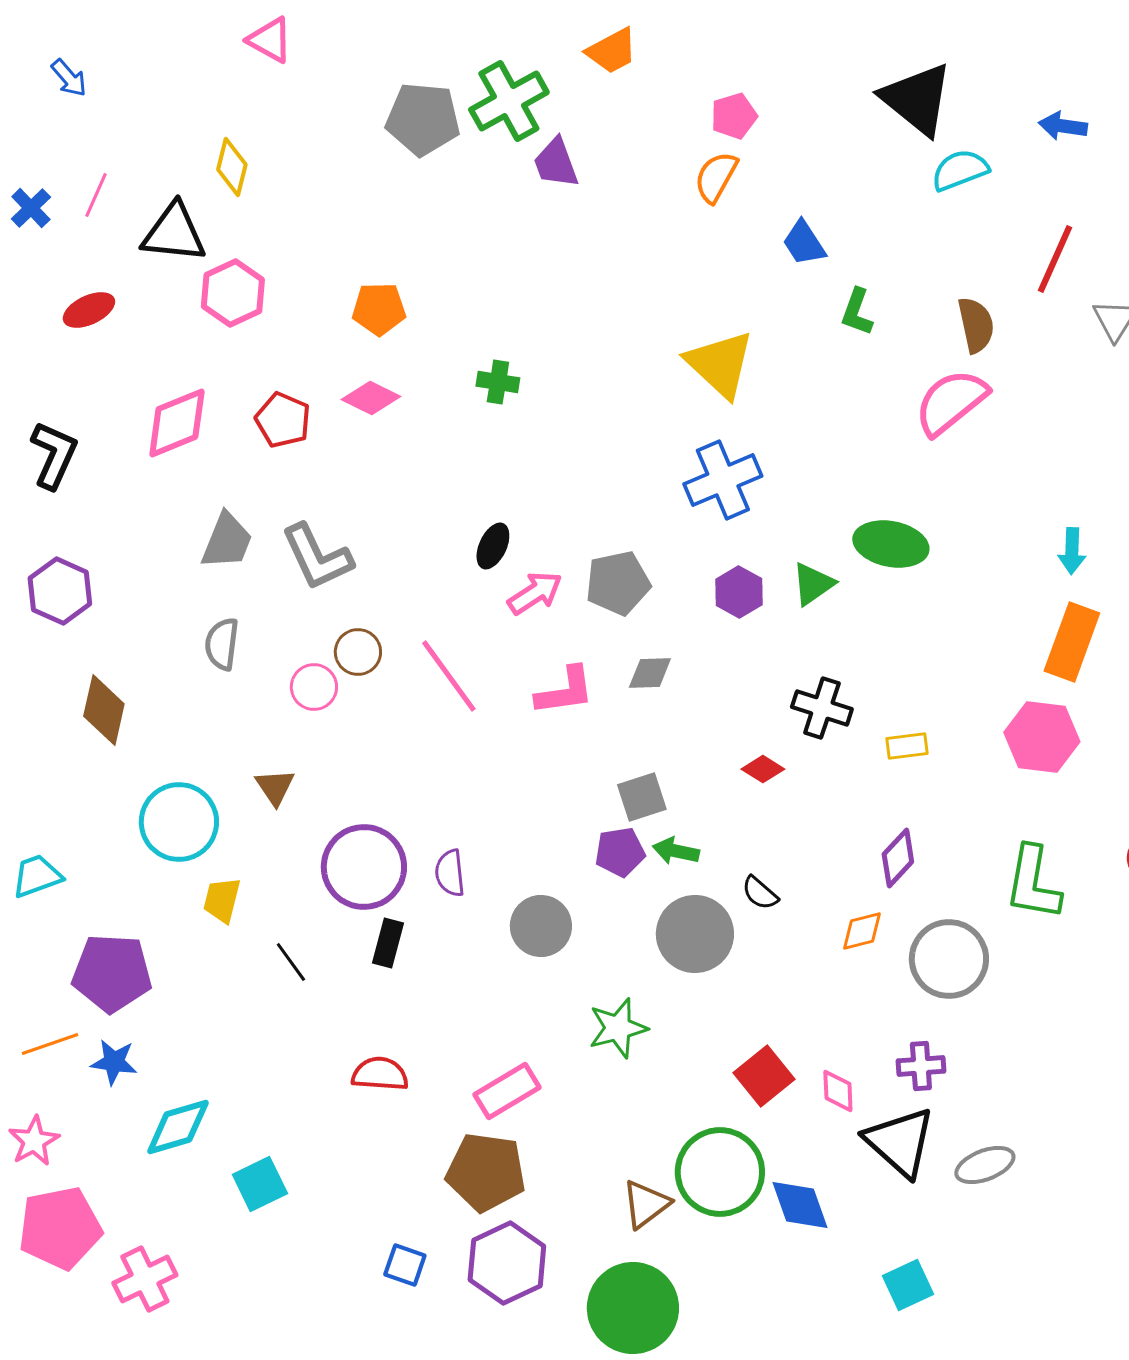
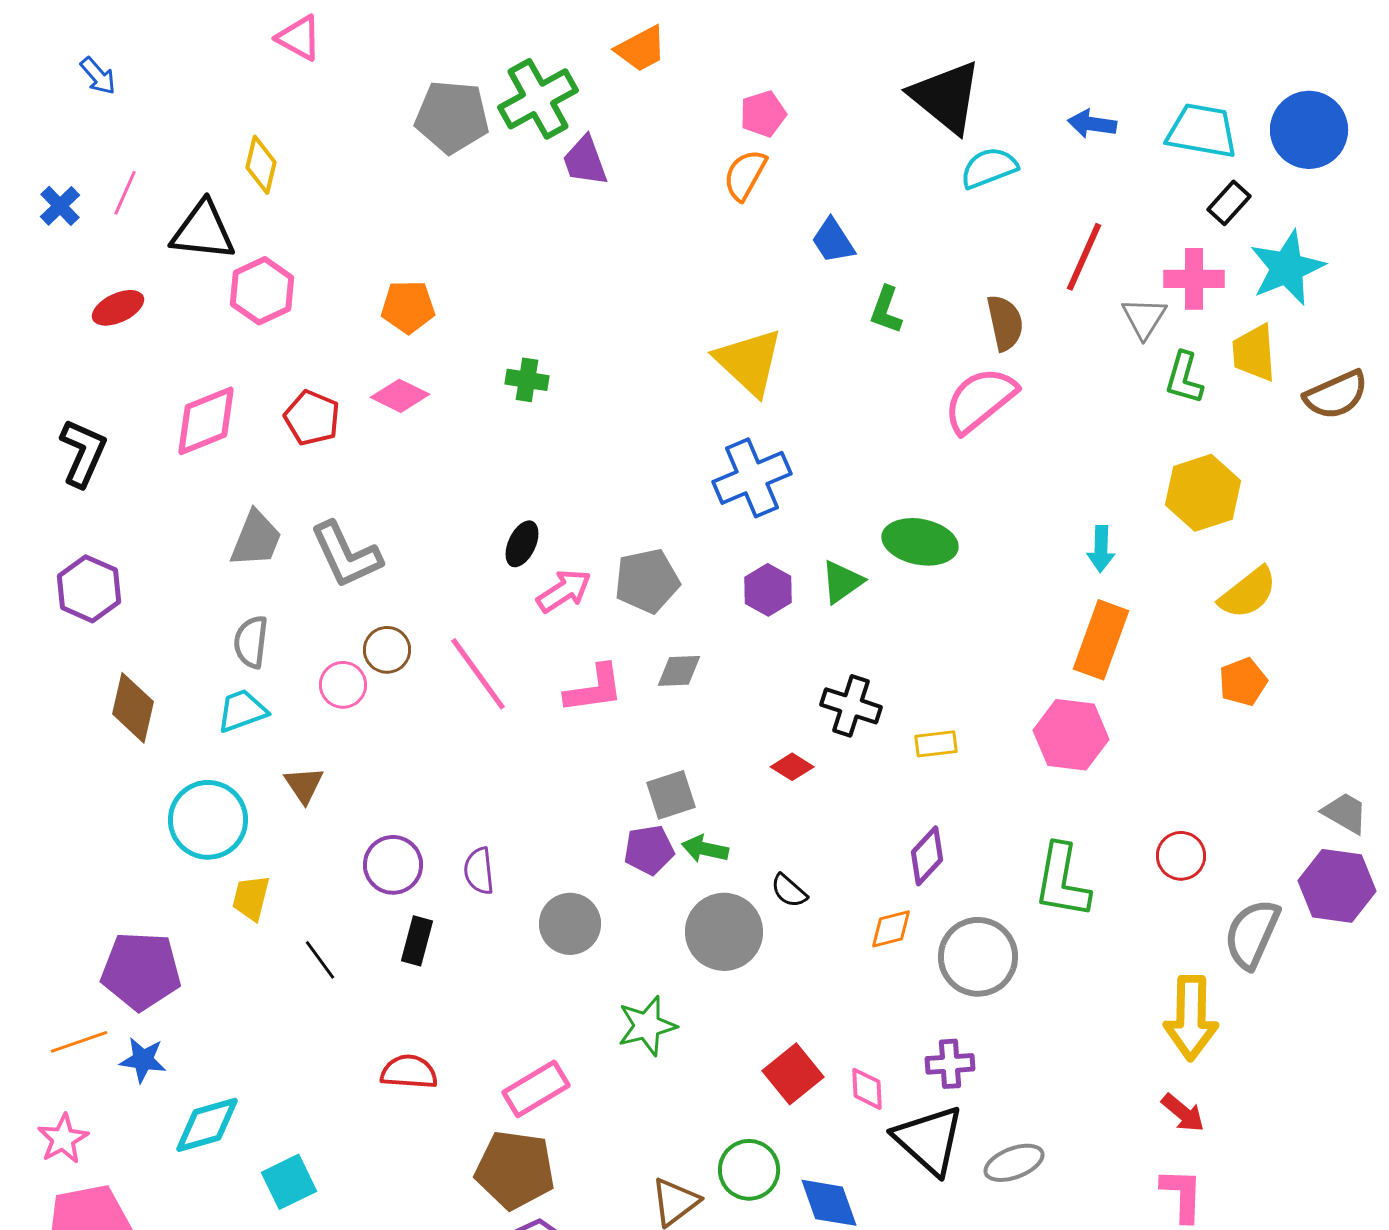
purple circle: (364, 867) -> (393, 865), size x0.7
cyan trapezoid: (37, 876) -> (242, 711), moved
green circle: (720, 1172) -> (749, 1170), size x0.7

